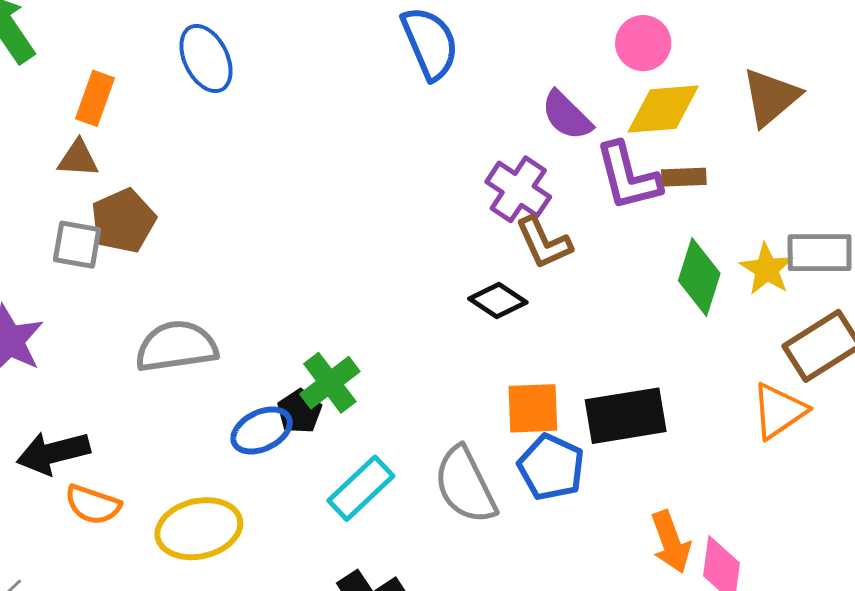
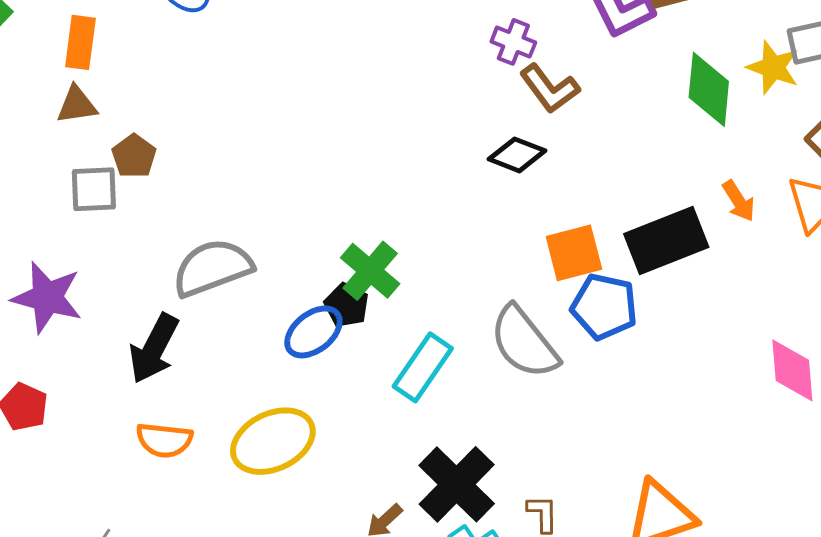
purple cross: (518, 189) -> (513, 42), size x0.7
brown pentagon: (123, 221) -> (134, 156), size x0.7
black arrow: (53, 453) -> (154, 349), moved, turned -36
orange arrow: (671, 542) -> (739, 201), moved, size x0.7

